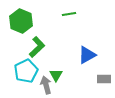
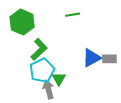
cyan pentagon: (26, 71) -> (42, 70), moved
gray rectangle: (104, 79) -> (109, 59), moved

